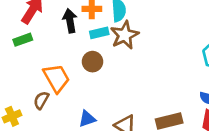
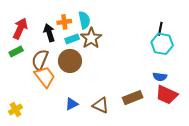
brown circle: (93, 62) -> (70, 61), size x1.5
brown semicircle: (41, 100) -> (40, 60), moved, size x1.5

